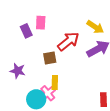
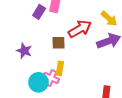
purple rectangle: (26, 31) -> (39, 12), turned 48
pink cross: (48, 93) -> (51, 78), turned -35

